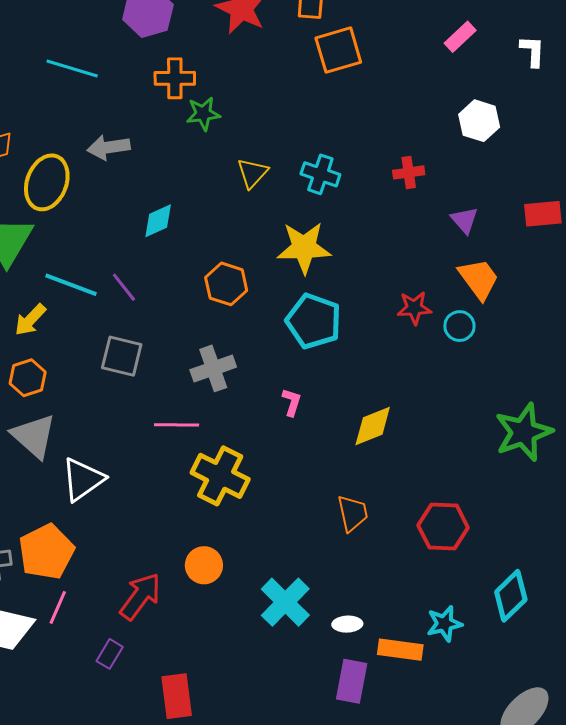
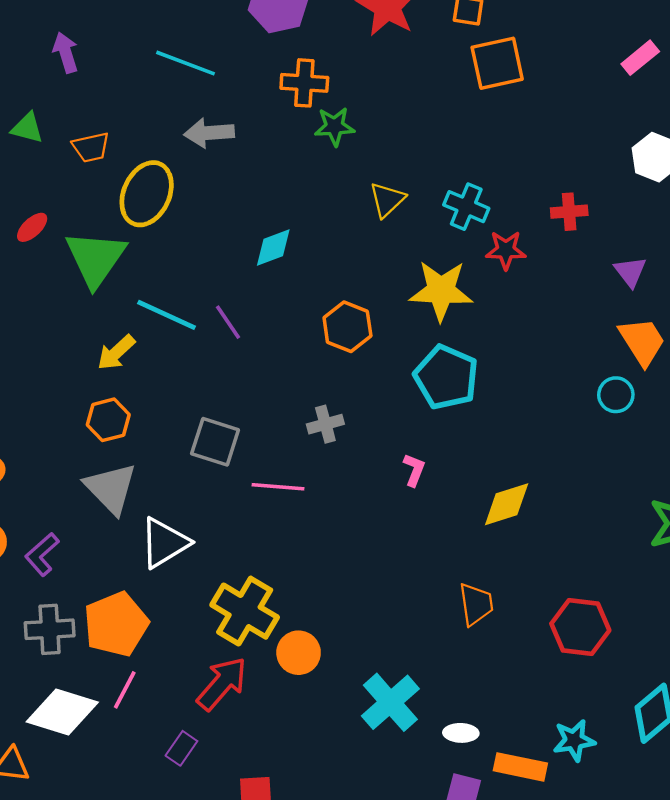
gray arrow: (109, 147) -> (209, 133), moved
red star: (414, 308) -> (506, 250), moved
gray square: (122, 356) -> (215, 442), moved
gray cross: (213, 368) -> (325, 424), size x0.7
yellow cross: (220, 476) -> (245, 611), moved

